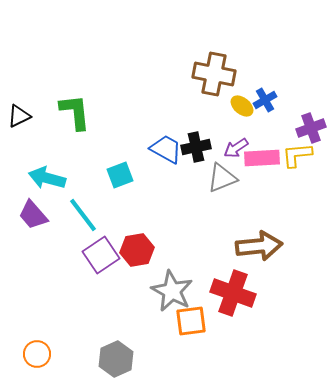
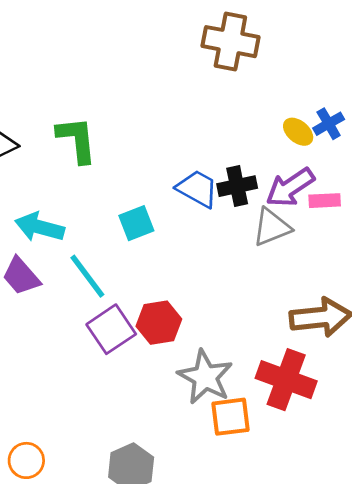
brown cross: (214, 74) -> (230, 42), moved
purple arrow: (236, 148) -> (290, 187), size x1.5
pink rectangle: (262, 158) -> (325, 201), size x0.7

